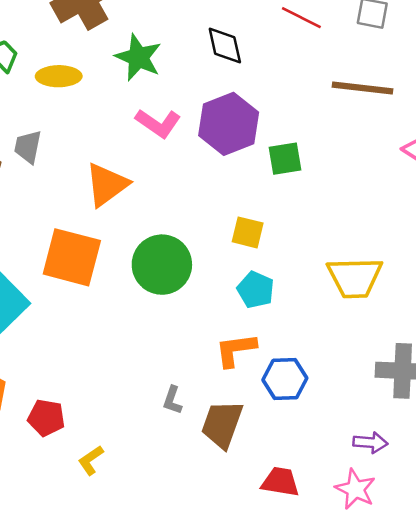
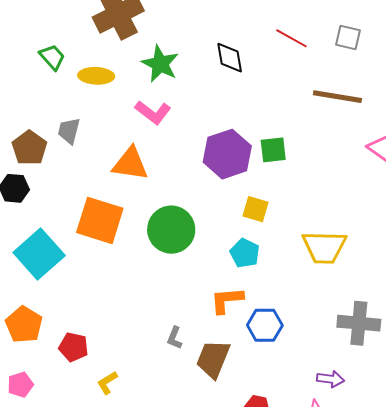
pink L-shape: (158, 123) -> (153, 112), moved
purple hexagon: (229, 124) -> (227, 154), moved
orange triangle: (107, 185) -> (130, 164), turned 42
yellow square: (248, 232) -> (256, 209), moved

